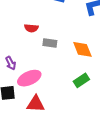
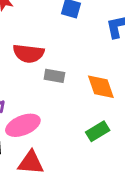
red semicircle: (31, 28) -> (29, 53), size x1.5

